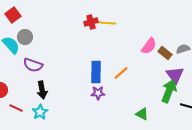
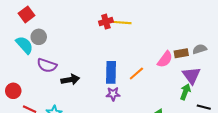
pink semicircle: (149, 46) -> (165, 59), moved
brown rectangle: (165, 53) -> (181, 53), turned -48
black arrow: (42, 90) -> (70, 80), moved, turned -90
green arrow: (169, 91) -> (185, 92), size x0.7

